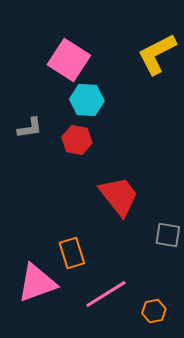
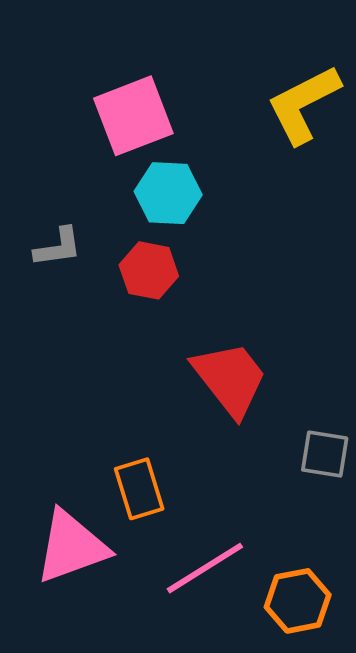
pink square: (69, 60) -> (133, 116), turned 36
orange hexagon: (154, 311) -> (298, 601), size x1.4

